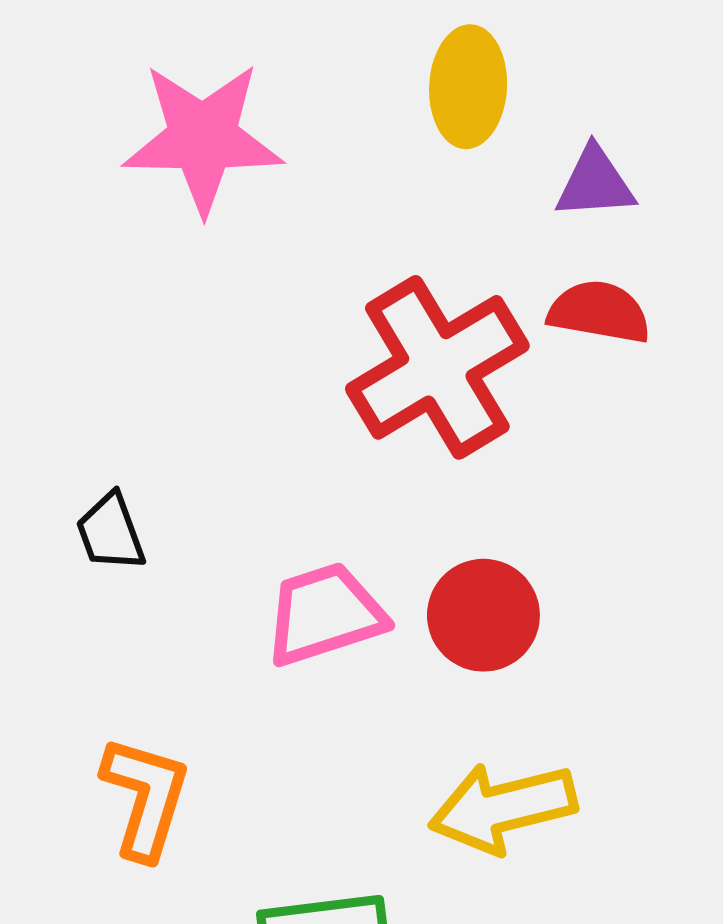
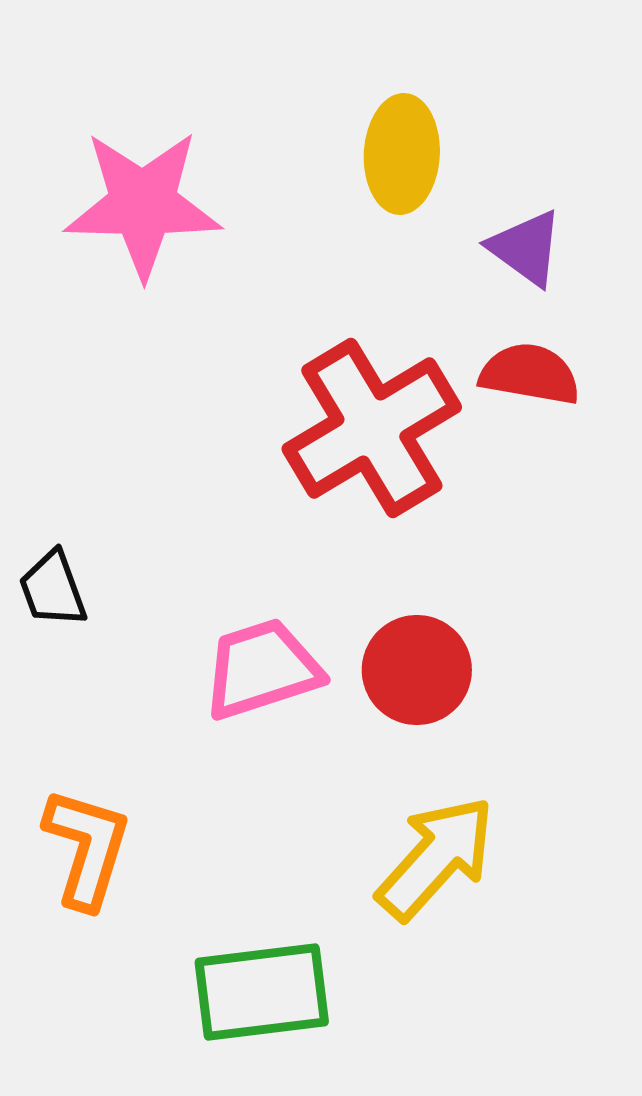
purple triangle: (595, 183) -> (526, 248), turned 40
yellow arrow: (503, 808) -> (436, 858), turned 146

